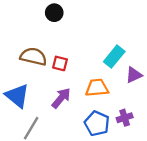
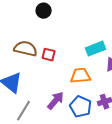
cyan rectangle: (114, 57) -> (96, 49), turned 30
purple arrow: (61, 98) -> (56, 101), moved

